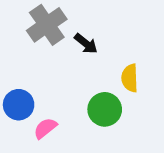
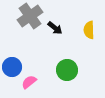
yellow semicircle: (130, 78) -> (89, 30), moved

